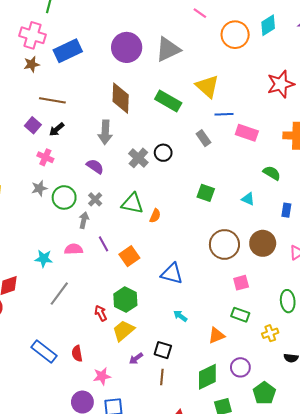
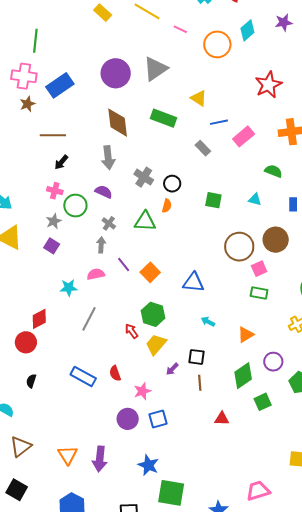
yellow triangle: (207, 86) -> (199, 98), size x0.7
purple square: (33, 125) -> (52, 246), moved
pink rectangle: (247, 133) -> (244, 136), turned -50
black circle: (163, 153) -> (172, 184), moved
green circle: (64, 197) -> (75, 206), moved
orange semicircle: (155, 216) -> (167, 206), moved
pink square: (241, 283) -> (259, 269), moved
green rectangle: (240, 315) -> (259, 293), moved

